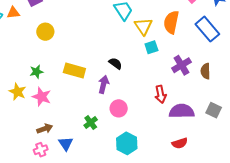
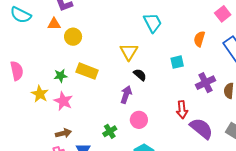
orange triangle: (13, 13) -> (54, 24), moved
orange semicircle: (171, 22) -> (199, 39), size x0.7
yellow triangle: (143, 26) -> (129, 52), moved
yellow rectangle: (74, 71) -> (87, 71), moved
purple semicircle: (182, 111) -> (201, 128), turned 35

